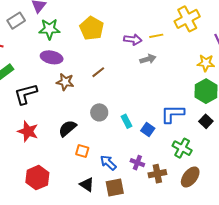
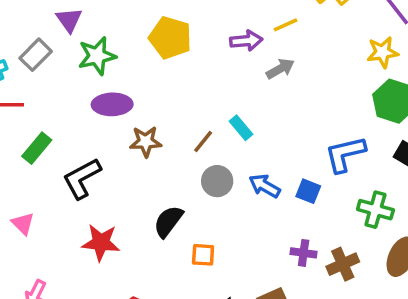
brown line: (98, 72) -> (203, 141), moved
cyan rectangle: (126, 121) -> (241, 128), moved
blue arrow: (108, 163) -> (265, 186), moved

